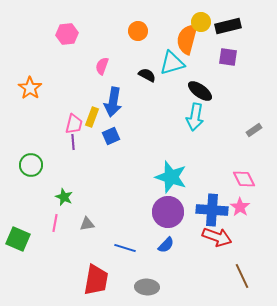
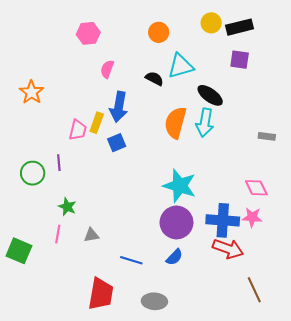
orange circle: (138, 31) -> (159, 32), moved
pink hexagon: (67, 34) -> (88, 33), moved
orange semicircle: (187, 39) -> (175, 123), moved
gray rectangle: (254, 130) -> (267, 136), turned 42
purple line: (73, 142) -> (59, 163), moved
pink star: (240, 207) -> (252, 217), turned -30

